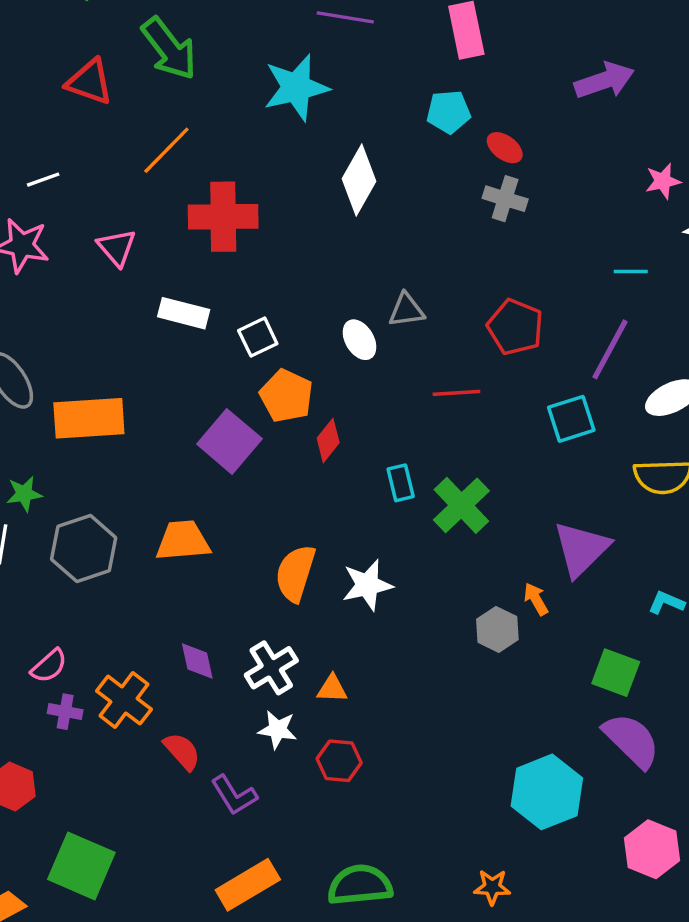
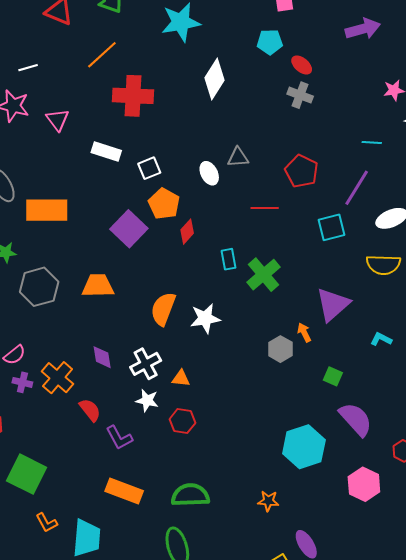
pink triangle: (117, 248) -> (58, 120), moved
green square: (616, 673) -> (333, 376), moved, size x0.7
orange rectangle: (248, 885) -> (124, 491), turned 48

